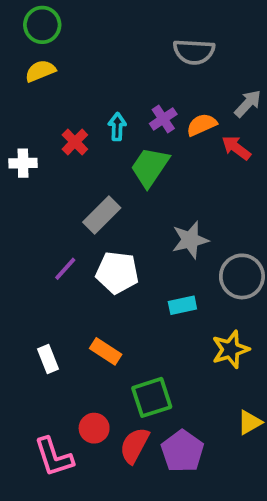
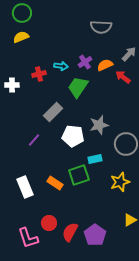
cyan arrow: (117, 127) -> (61, 66), turned 96
red cross: (75, 142) -> (39, 74), turned 32
white pentagon: (117, 273) -> (73, 136), moved
white rectangle: (48, 359) -> (25, 187), size x1.5
green square: (152, 397) -> (79, 175), moved

